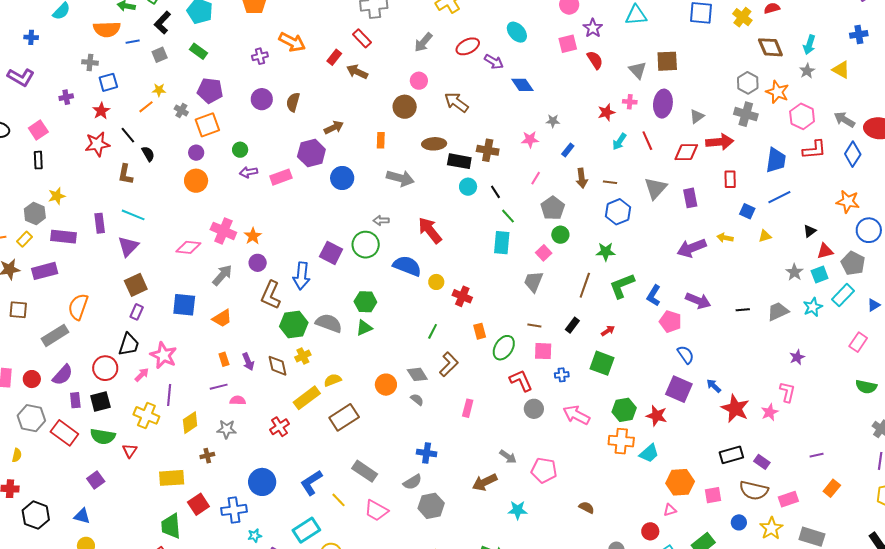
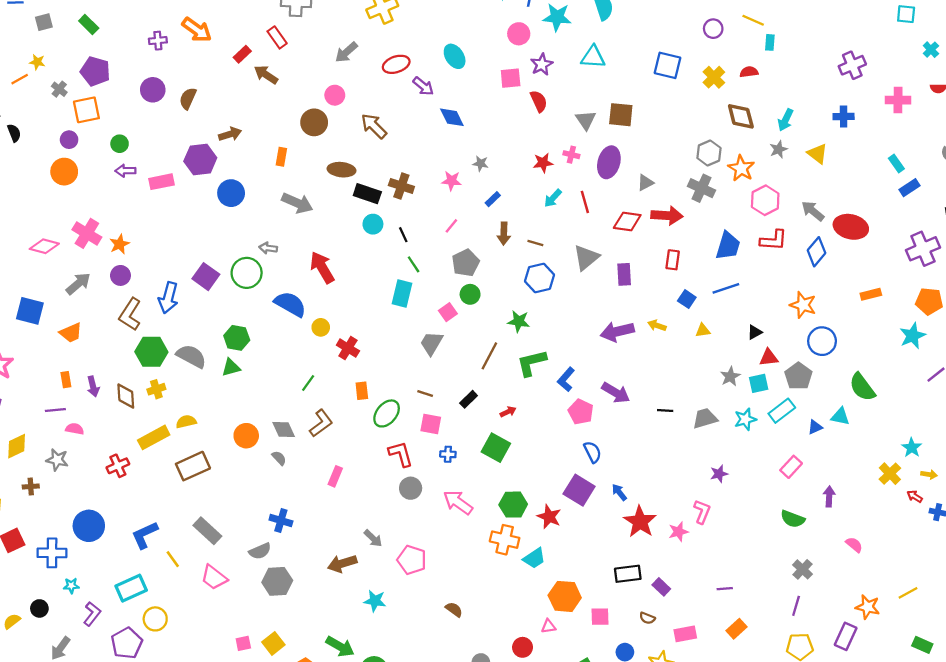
brown semicircle: (754, 490) -> (647, 618), size x0.5

